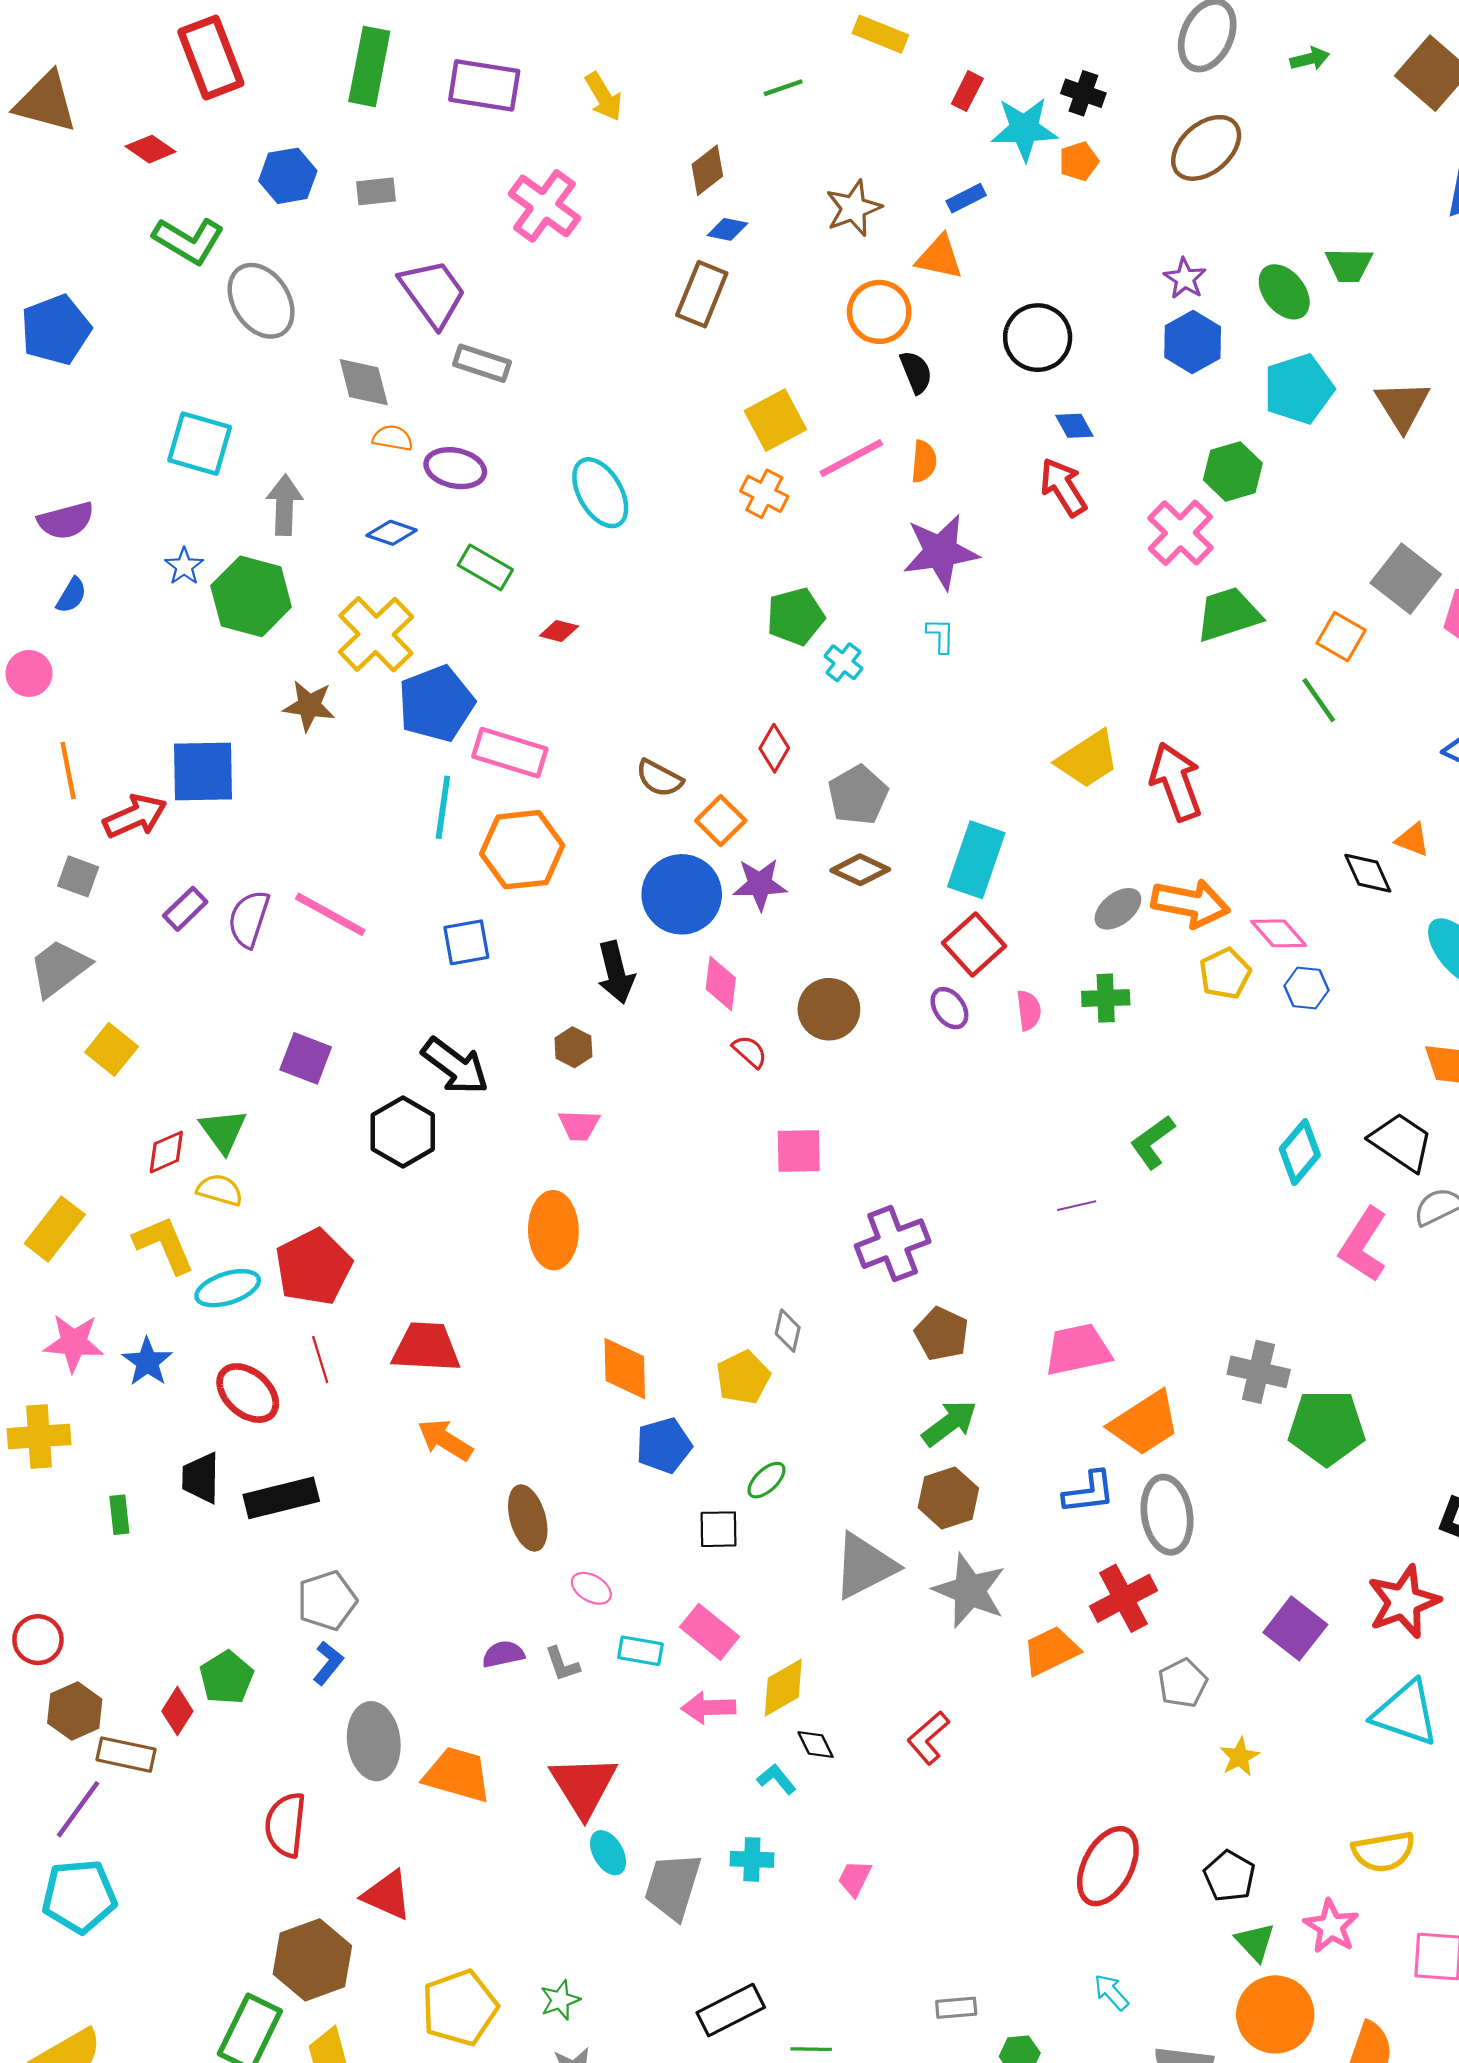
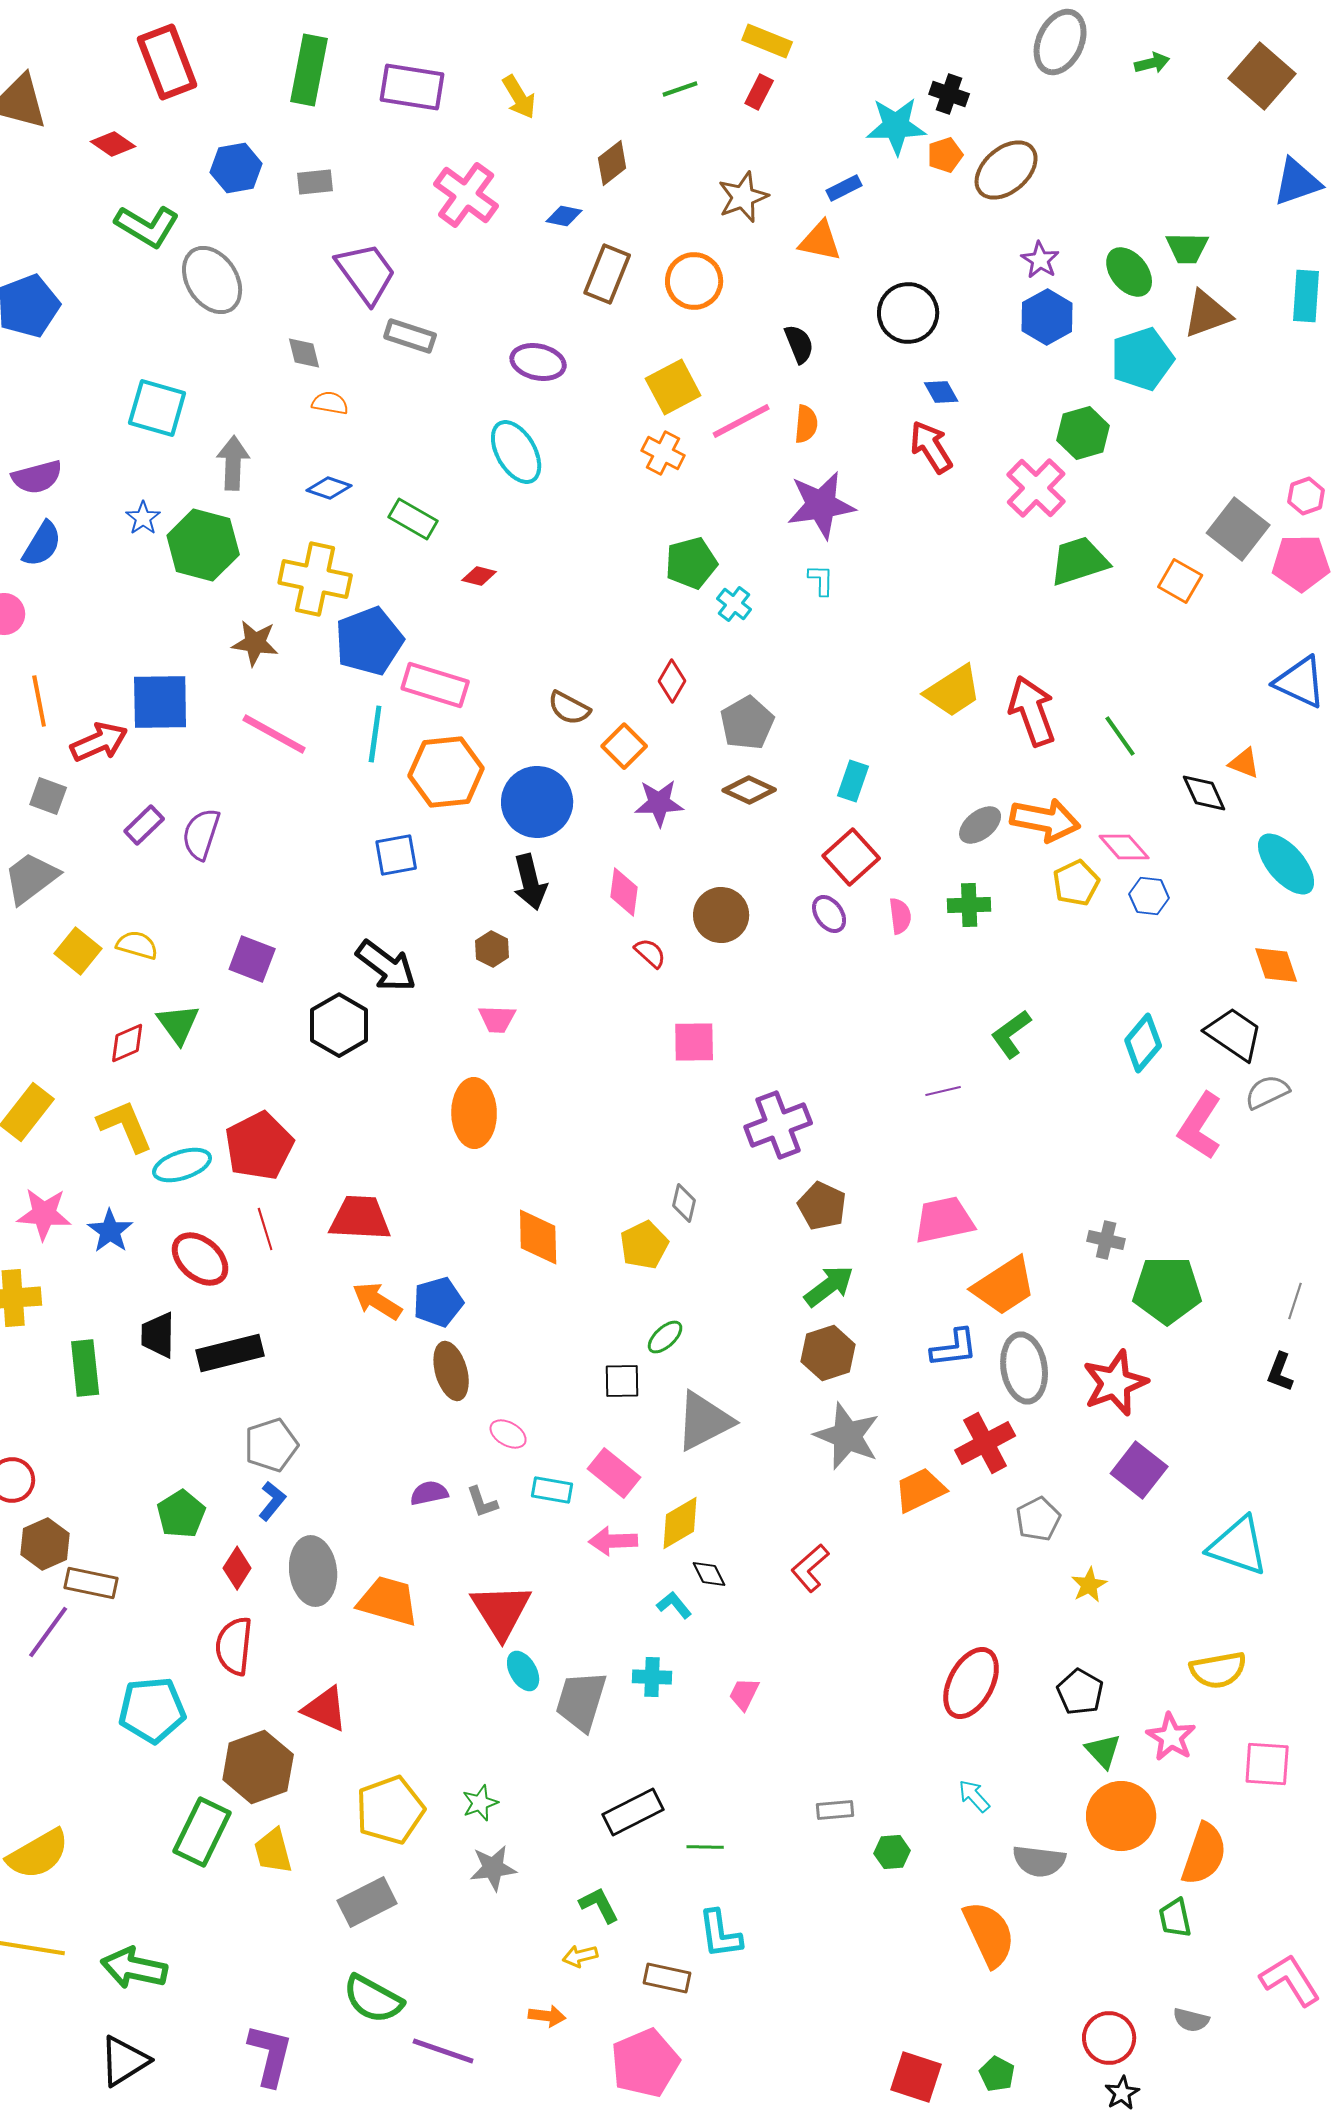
red rectangle: (967, 91) -> (759, 92), moved
brown ellipse: (1206, 148) -> (1006, 170), moved
blue diamond: (727, 229) -> (564, 216), moved
orange circle: (879, 312) -> (694, 281), moved
gray diamond: (364, 382) -> (304, 353), size x0.7
brown triangle: (1402, 406) -> (1207, 314), moved, turned 42
purple ellipse: (455, 468) -> (538, 362), moved
blue semicircle: (71, 595) -> (42, 544), size x1.4
yellow cross: (376, 634) -> (315, 579), turned -34
green line: (1319, 700) -> (1120, 736), moved
cyan rectangle: (976, 860) -> (853, 781), size x0.6
blue circle: (682, 894) -> (537, 802), moved
pink line: (330, 914) -> (274, 734), moved
yellow semicircle: (220, 1190) -> (137, 945), moved
gray cross: (1259, 1372) -> (1106, 1240), size x0.7
blue pentagon: (664, 1445) -> (438, 1302), moved
green rectangle: (119, 1515) -> (85, 1368), size x1.6
gray triangle: (865, 1566) -> (704, 1421), moved
red star: (1404, 1602) -> (1115, 1383), moved
red diamond: (177, 1711) -> (237, 1568), moved
cyan pentagon: (79, 1896) -> (152, 1710), moved

